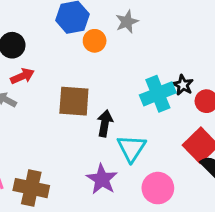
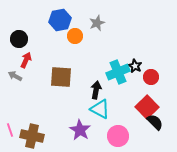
red arrow: (22, 76) -> (26, 60), turned -42
black arrow: (105, 123) -> (96, 90), moved
cyan triangle: (131, 148) -> (100, 109), turned -35

